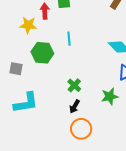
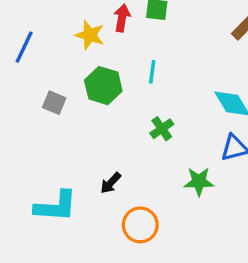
green cross: (74, 85) -> (162, 129), moved
cyan L-shape: (26, 103) -> (56, 206), moved
black arrow: (75, 106) -> (111, 183), moved

